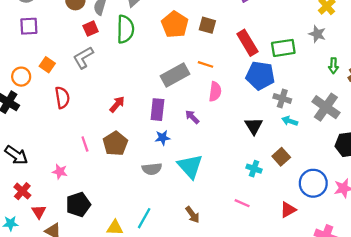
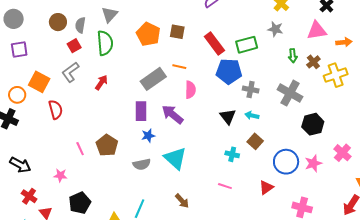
orange square: (47, 65) -> (39, 82), size x1.5
red arrow: (117, 104) -> (101, 82), moved
purple arrow: (192, 117) -> (172, 114), size x1.6
cyan arrow: (290, 121) -> (252, 115), moved

